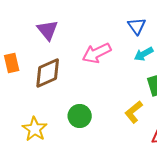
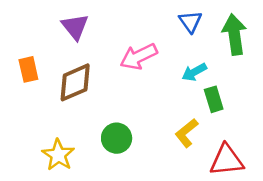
cyan arrow: (144, 54) -> (194, 72), moved

